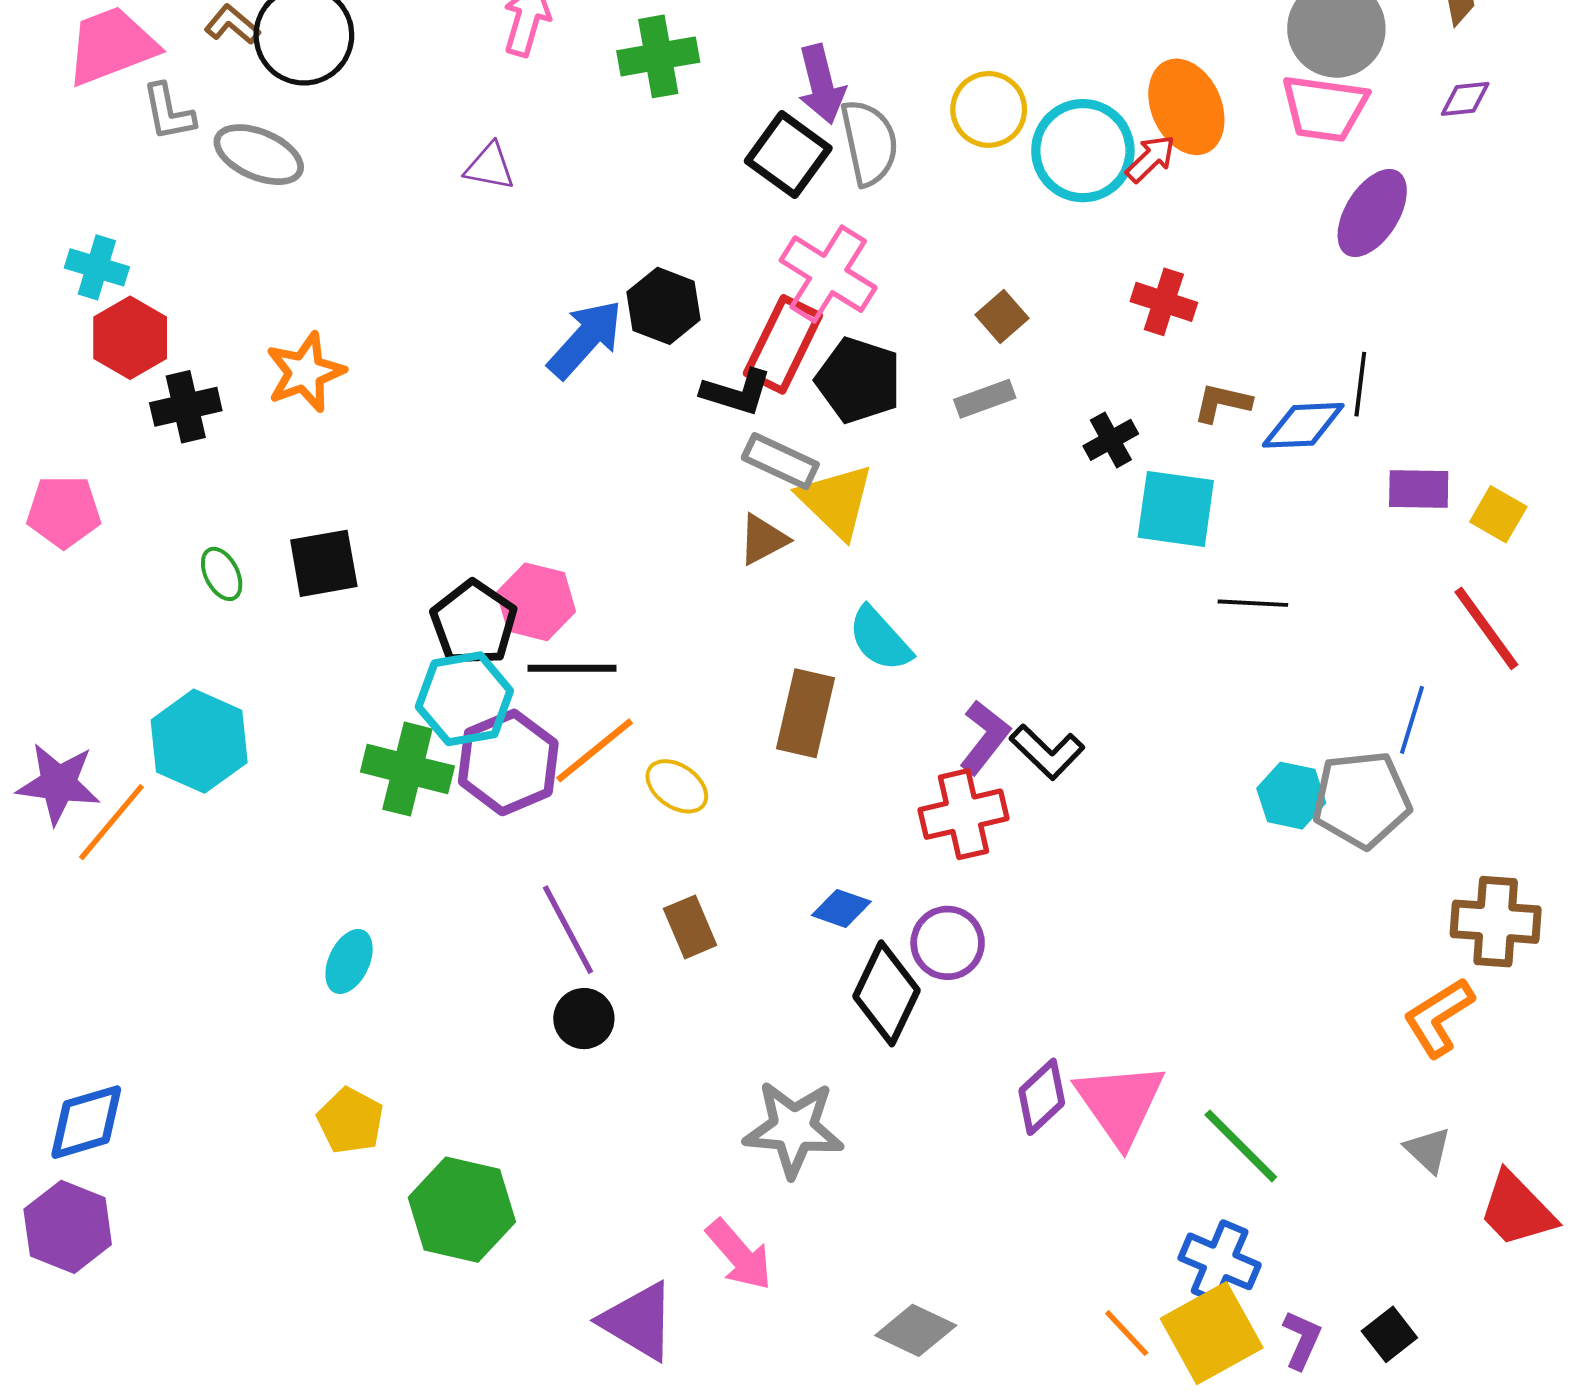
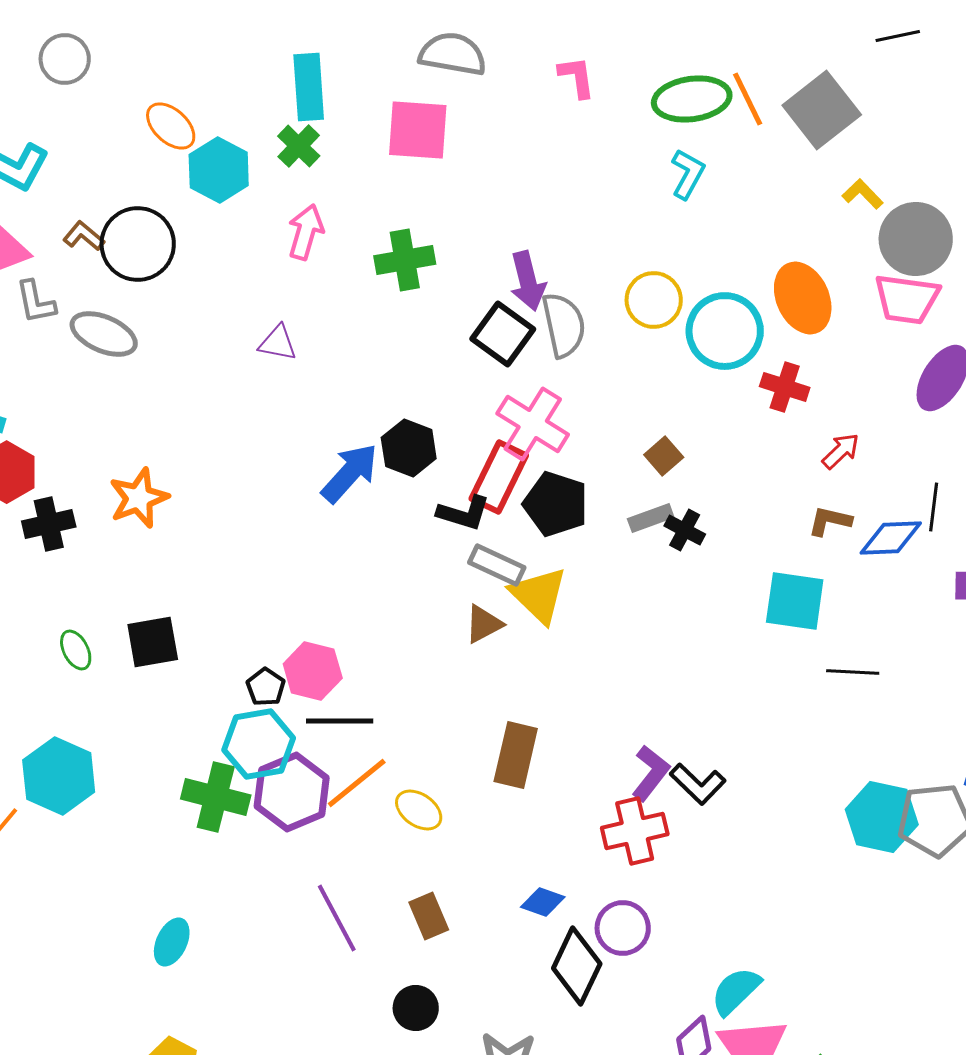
red arrow: (1151, 159) -> (841, 451), moved
red cross: (1164, 302) -> (785, 387), moved
black cross: (1111, 440) -> (685, 530), moved, turned -33
black pentagon: (474, 623) -> (266, 687), size x0.6
cyan semicircle: (880, 639) -> (736, 991), moved, turned 88
cyan hexagon: (1291, 796) -> (882, 817), size x1.4
black circle: (584, 1019) -> (416, 1008), moved

